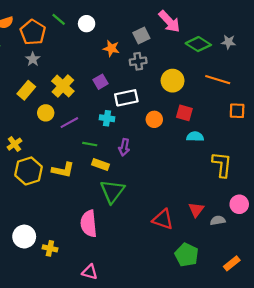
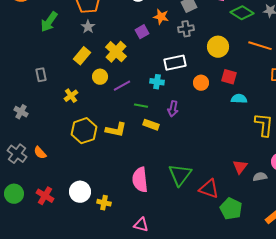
purple square: (101, 82) -> (142, 32), moved
yellow cross: (15, 144) -> (71, 96), moved
green triangle: (112, 191) -> (180, 175), moved
red triangle: (163, 219) -> (209, 189), moved

